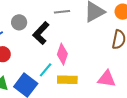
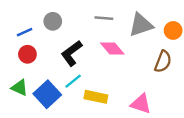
black L-shape: (41, 33) -> (72, 53), moved
pink diamond: (62, 54) -> (112, 49), moved, turned -70

